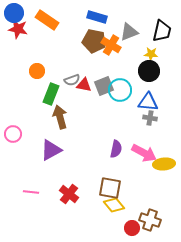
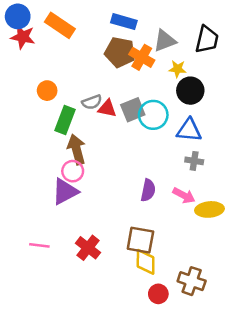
yellow star: (151, 54) -> (178, 69), moved
gray cross: (150, 118) -> (194, 161), moved
pink circle: (13, 134) -> (73, 171), moved
pink arrow: (144, 153) -> (184, 195), size x0.7
yellow diamond: (114, 205) -> (146, 262), turned 40
red circle: (132, 228) -> (158, 294), moved

